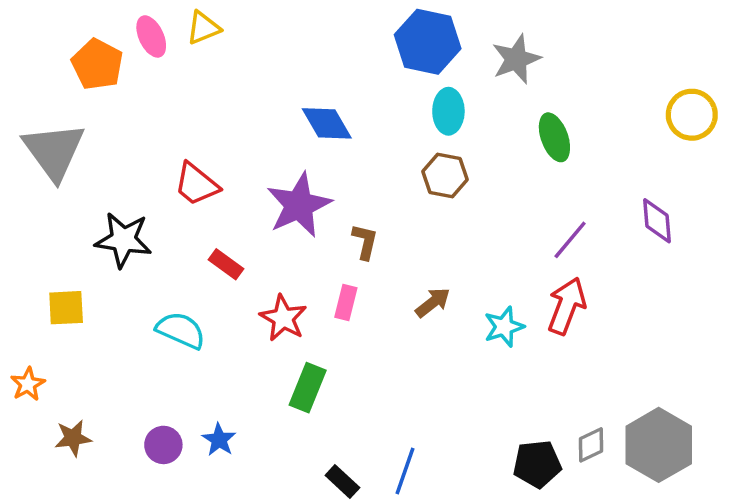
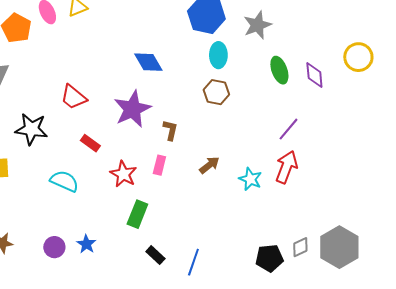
purple diamond: (657, 221) -> (314, 75), moved
cyan star: (504, 327) -> (250, 179), turned -30
black rectangle: (342, 481) -> (155, 255), moved

